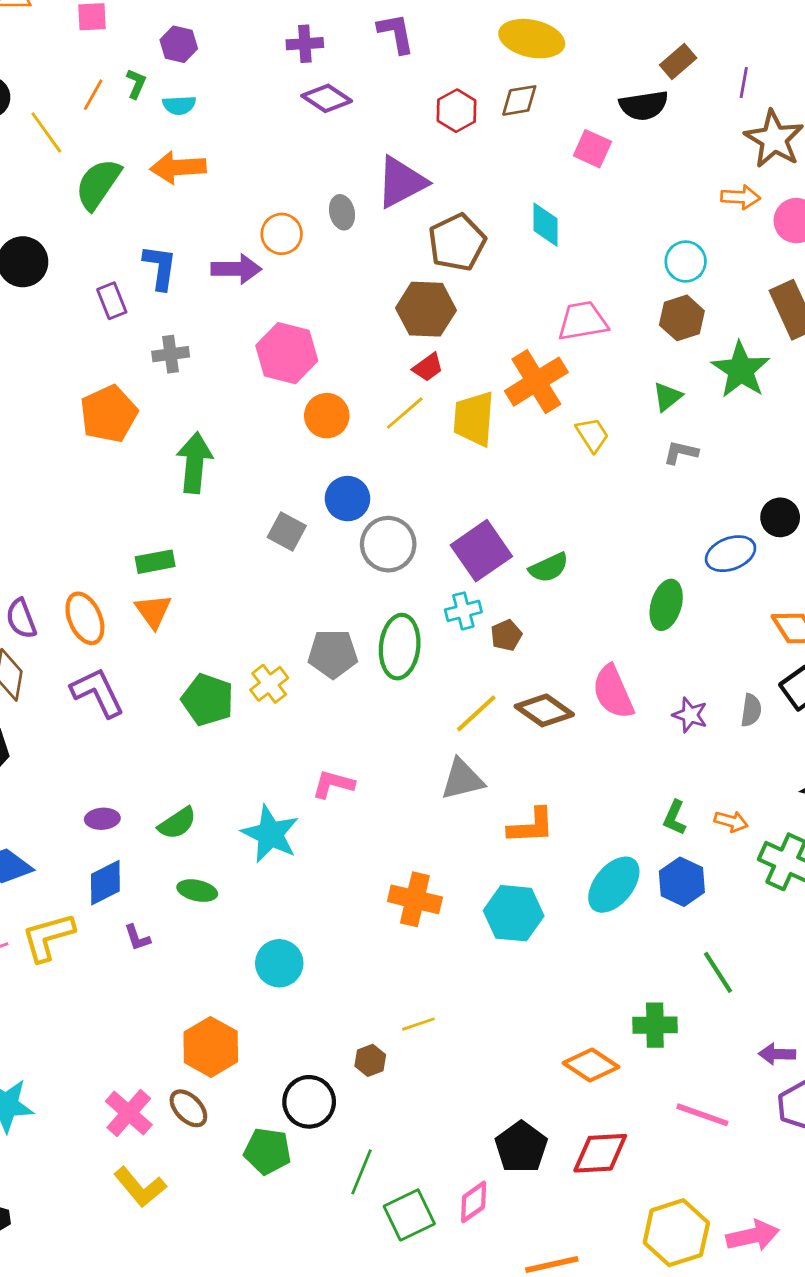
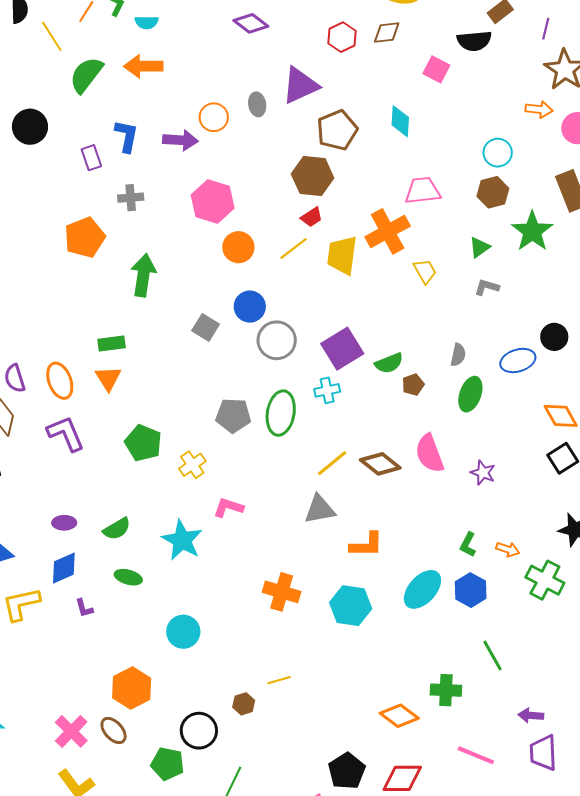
brown pentagon: (506, 635) -> (413, 385), moved
yellow cross: (269, 684) -> (192, 465), moved
gray semicircle: (751, 710) -> (458, 355), moved

